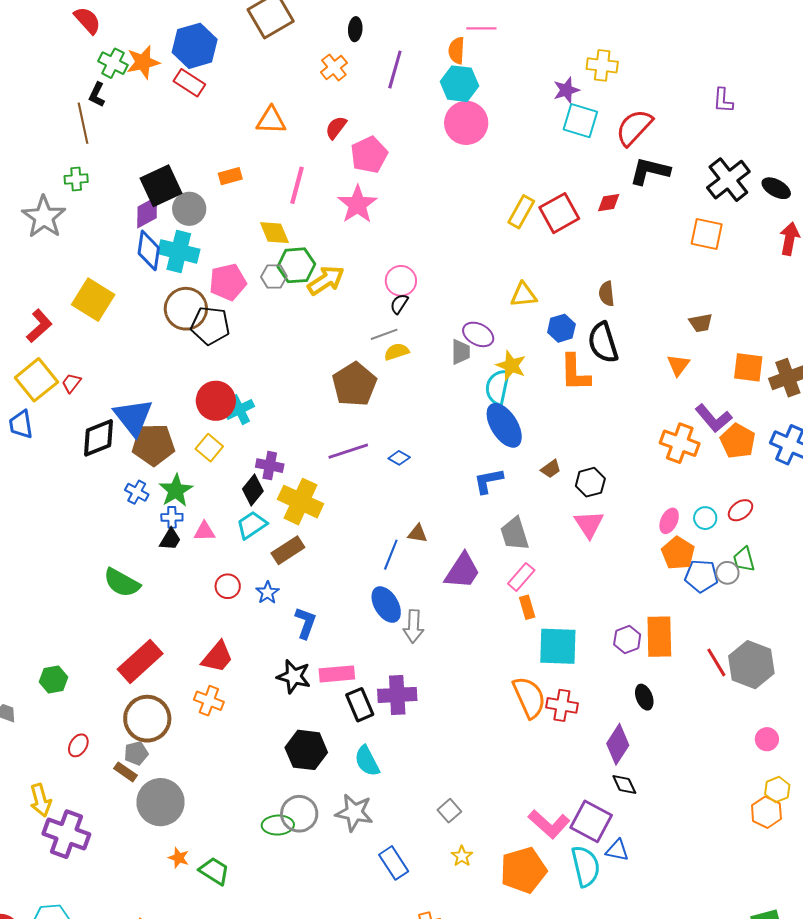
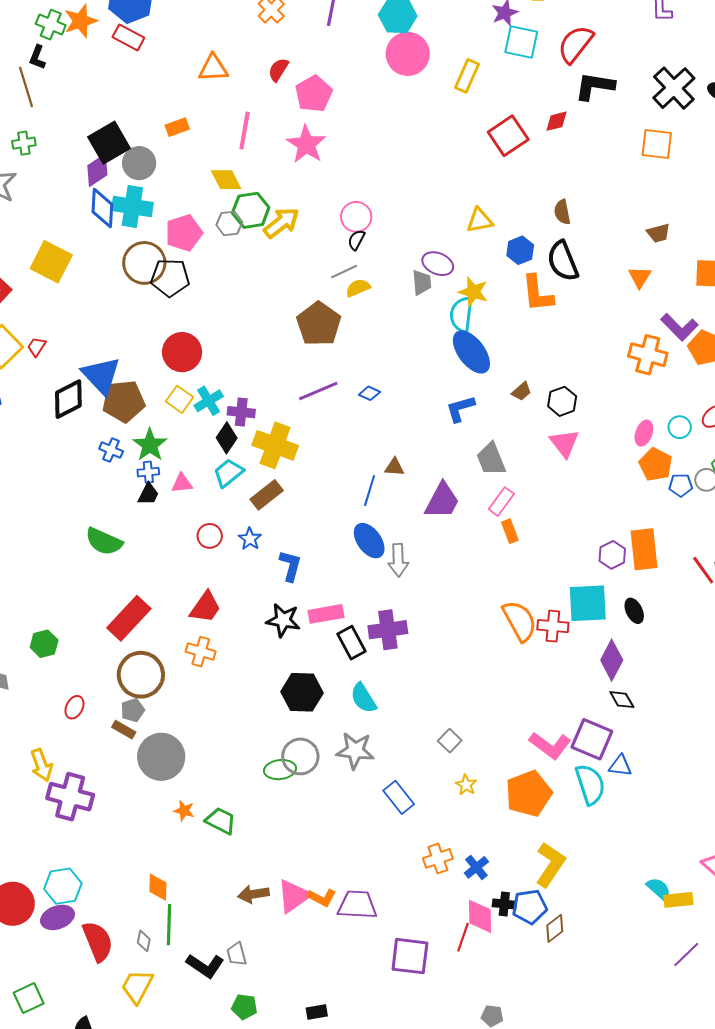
yellow rectangle: (521, 212) -> (467, 76), moved
cyan cross: (240, 410) -> (209, 401), moved
blue pentagon: (701, 576) -> (681, 485), size x0.7
cyan square: (558, 646) -> (588, 603), moved

